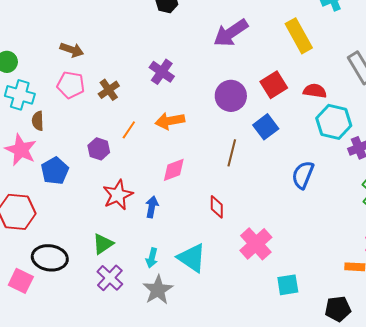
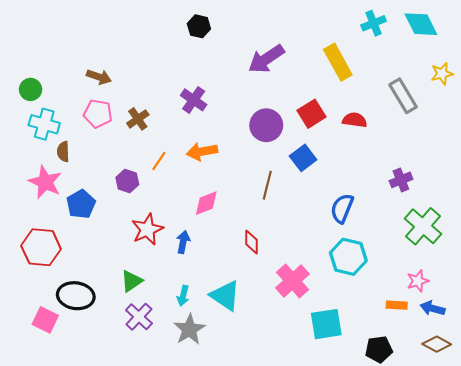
cyan hexagon: (334, 122) -> (348, 257), moved
cyan square: (288, 285) -> (326, 324), size x1.4

